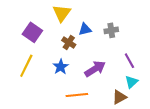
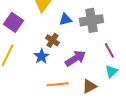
gray cross: (111, 30) -> (91, 20), size x1.6
brown cross: (69, 42) -> (52, 40), moved
brown triangle: (119, 97) -> (89, 86), moved

